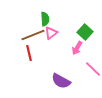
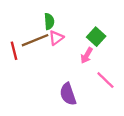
red line: (29, 53) -> (14, 51), moved
purple semicircle: (61, 81) -> (68, 94), turned 42

